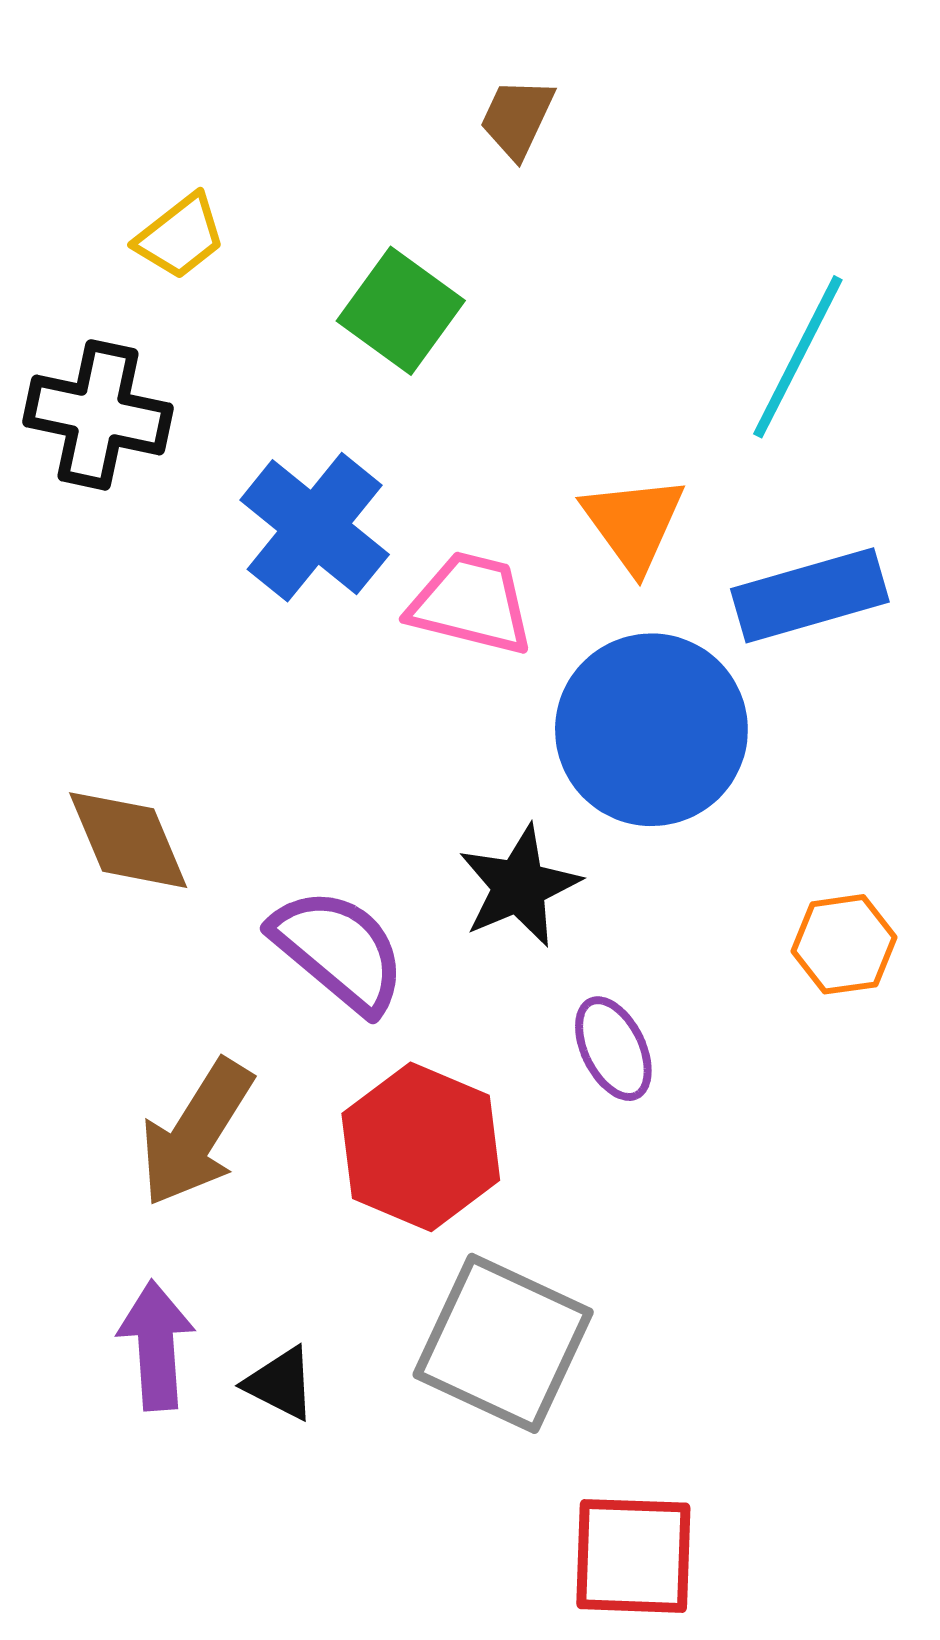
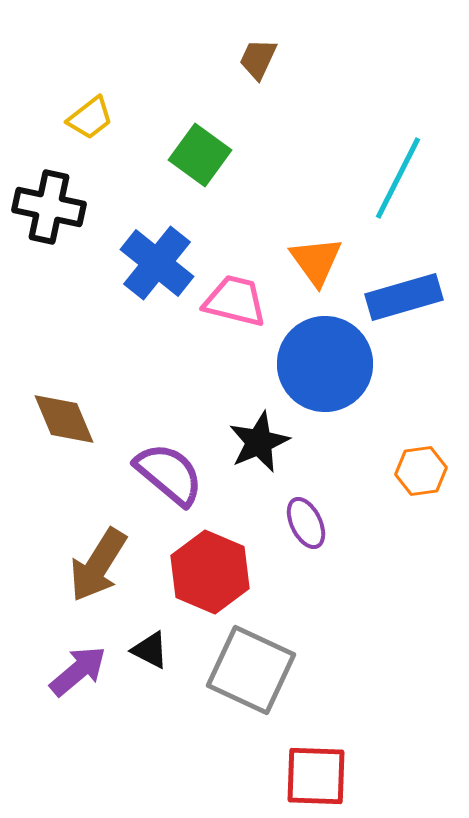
purple arrow: (156, 1345) -> (78, 671), turned 54
black triangle: (280, 1383) -> (150, 650), moved

